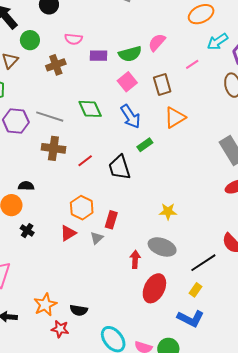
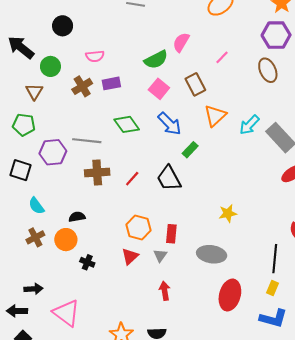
cyan arrow: (217, 42) -> (249, 125), moved
purple rectangle: (98, 56) -> (111, 83), moved
gray ellipse: (162, 247) -> (212, 254), moved
red arrow: (135, 259) -> (165, 291), moved
black line: (203, 263) -> (275, 259), turned -40

